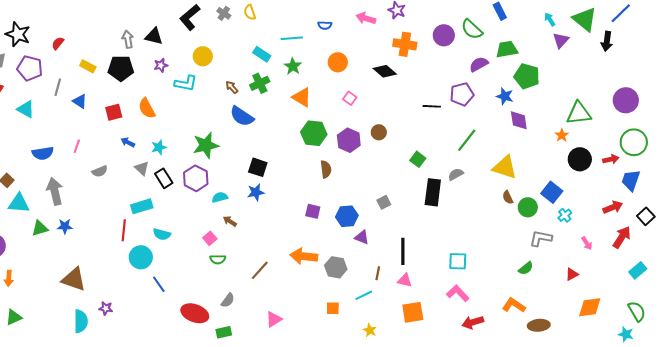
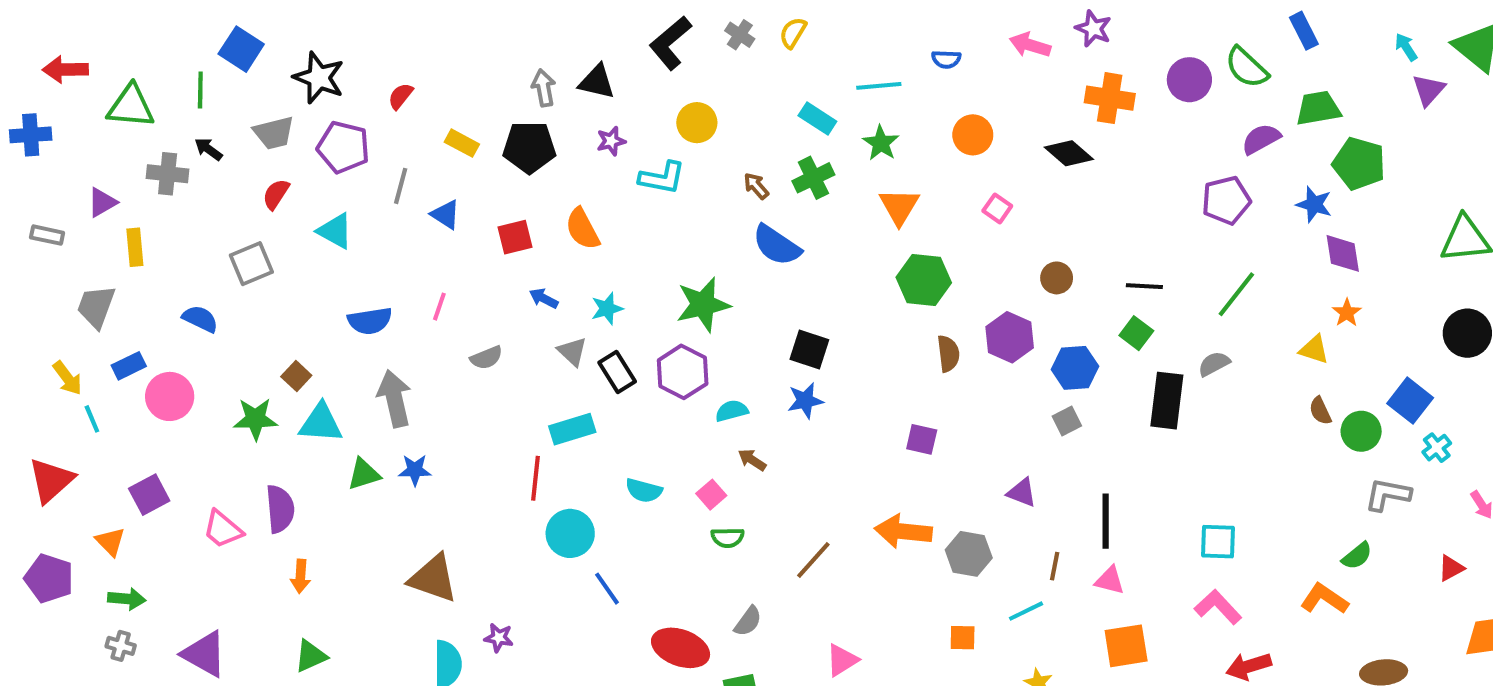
yellow semicircle: (250, 12) -> (793, 33), turned 49
orange triangle: (302, 97) -> (899, 206), turned 30
black line: (432, 106) -> (1144, 286), moved
orange star: (562, 135) -> (1347, 313), moved
purple hexagon: (349, 140) -> (1010, 337), moved
yellow triangle: (505, 167) -> (1314, 349), size x0.6
blue hexagon: (347, 216) -> (1075, 368), moved
cyan semicircle: (162, 234) -> (644, 490), moved
orange L-shape: (514, 305) -> (1324, 599), moved

